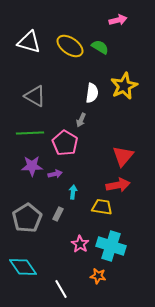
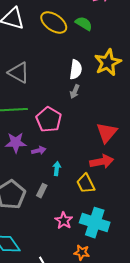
gray arrow: (81, 120) -> (75, 92), moved
yellow trapezoid: (102, 207) -> (86, 184), turned -125

